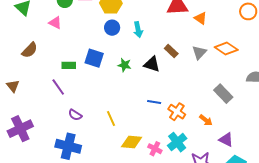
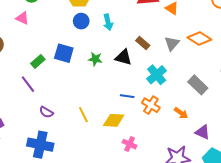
green rectangle: (69, 65) -> (38, 61), turned -40
yellow diamond: (132, 142) -> (114, 120), moved
cyan cross: (177, 142) -> (157, 75), moved

